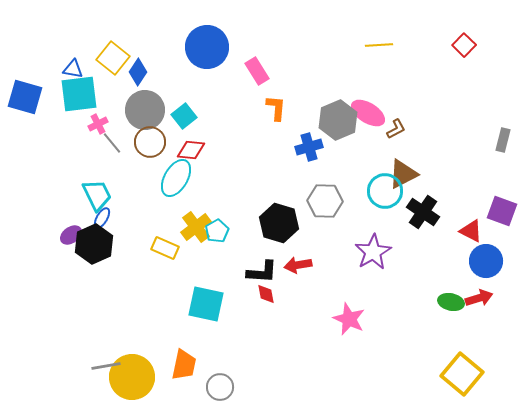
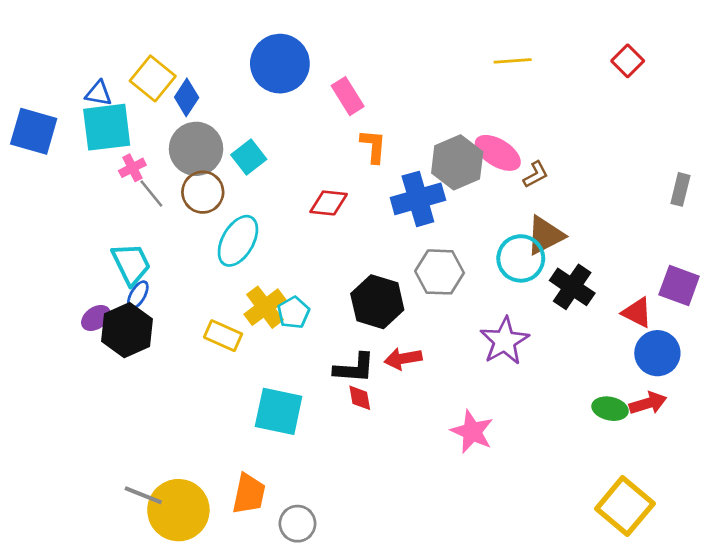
blue cross: (309, 147) -> (418, 199), size x1.4
red diamond: (191, 150) -> (329, 203), moved
gray line: (106, 366) -> (143, 495), turned 32

